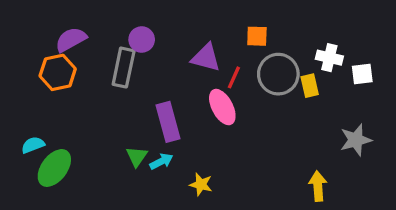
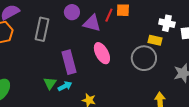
purple circle: (142, 40) -> (72, 12), moved
gray circle: (278, 74) -> (144, 58), moved
red line: (234, 77) -> (109, 15), moved
yellow rectangle: (310, 86) -> (155, 40), turned -64

